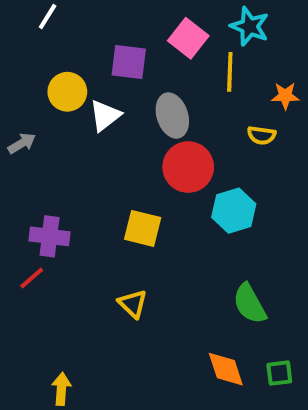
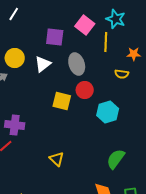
yellow circle: (67, 92) -> (15, 58), moved
red circle: (188, 167) -> (85, 90), size x0.7
yellow square: (143, 228) -> (62, 101), moved
green semicircle: (250, 304) -> (116, 159), turned 65

